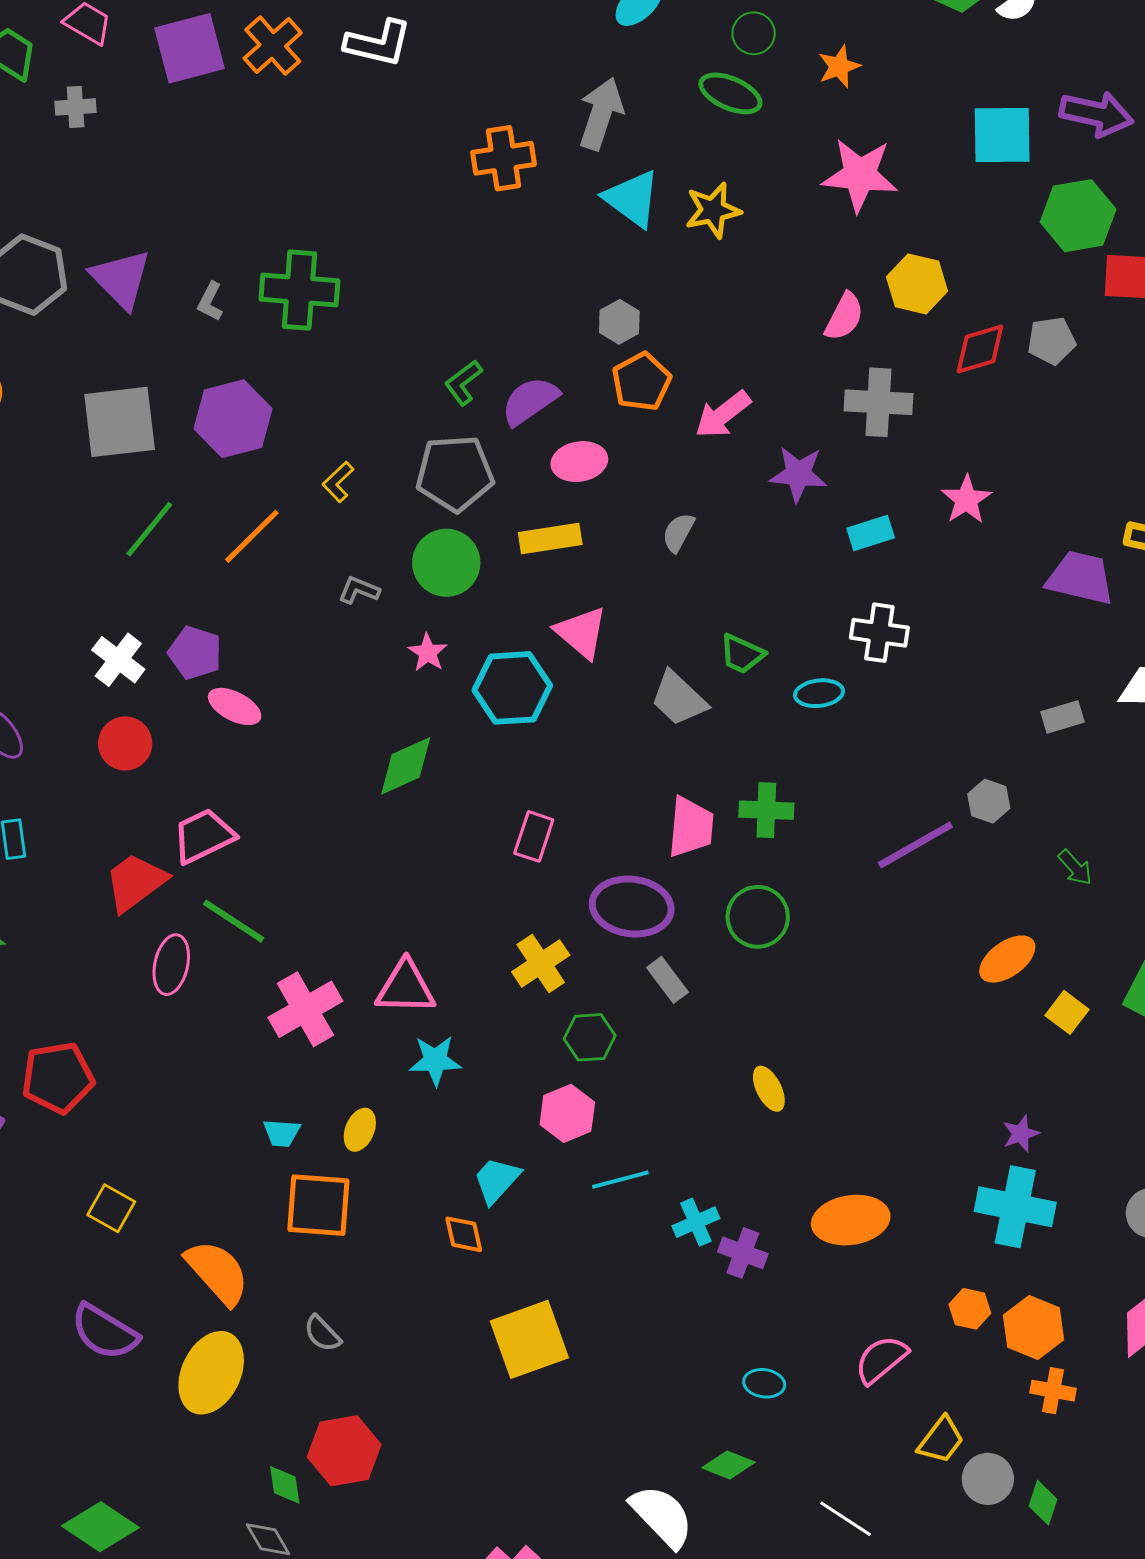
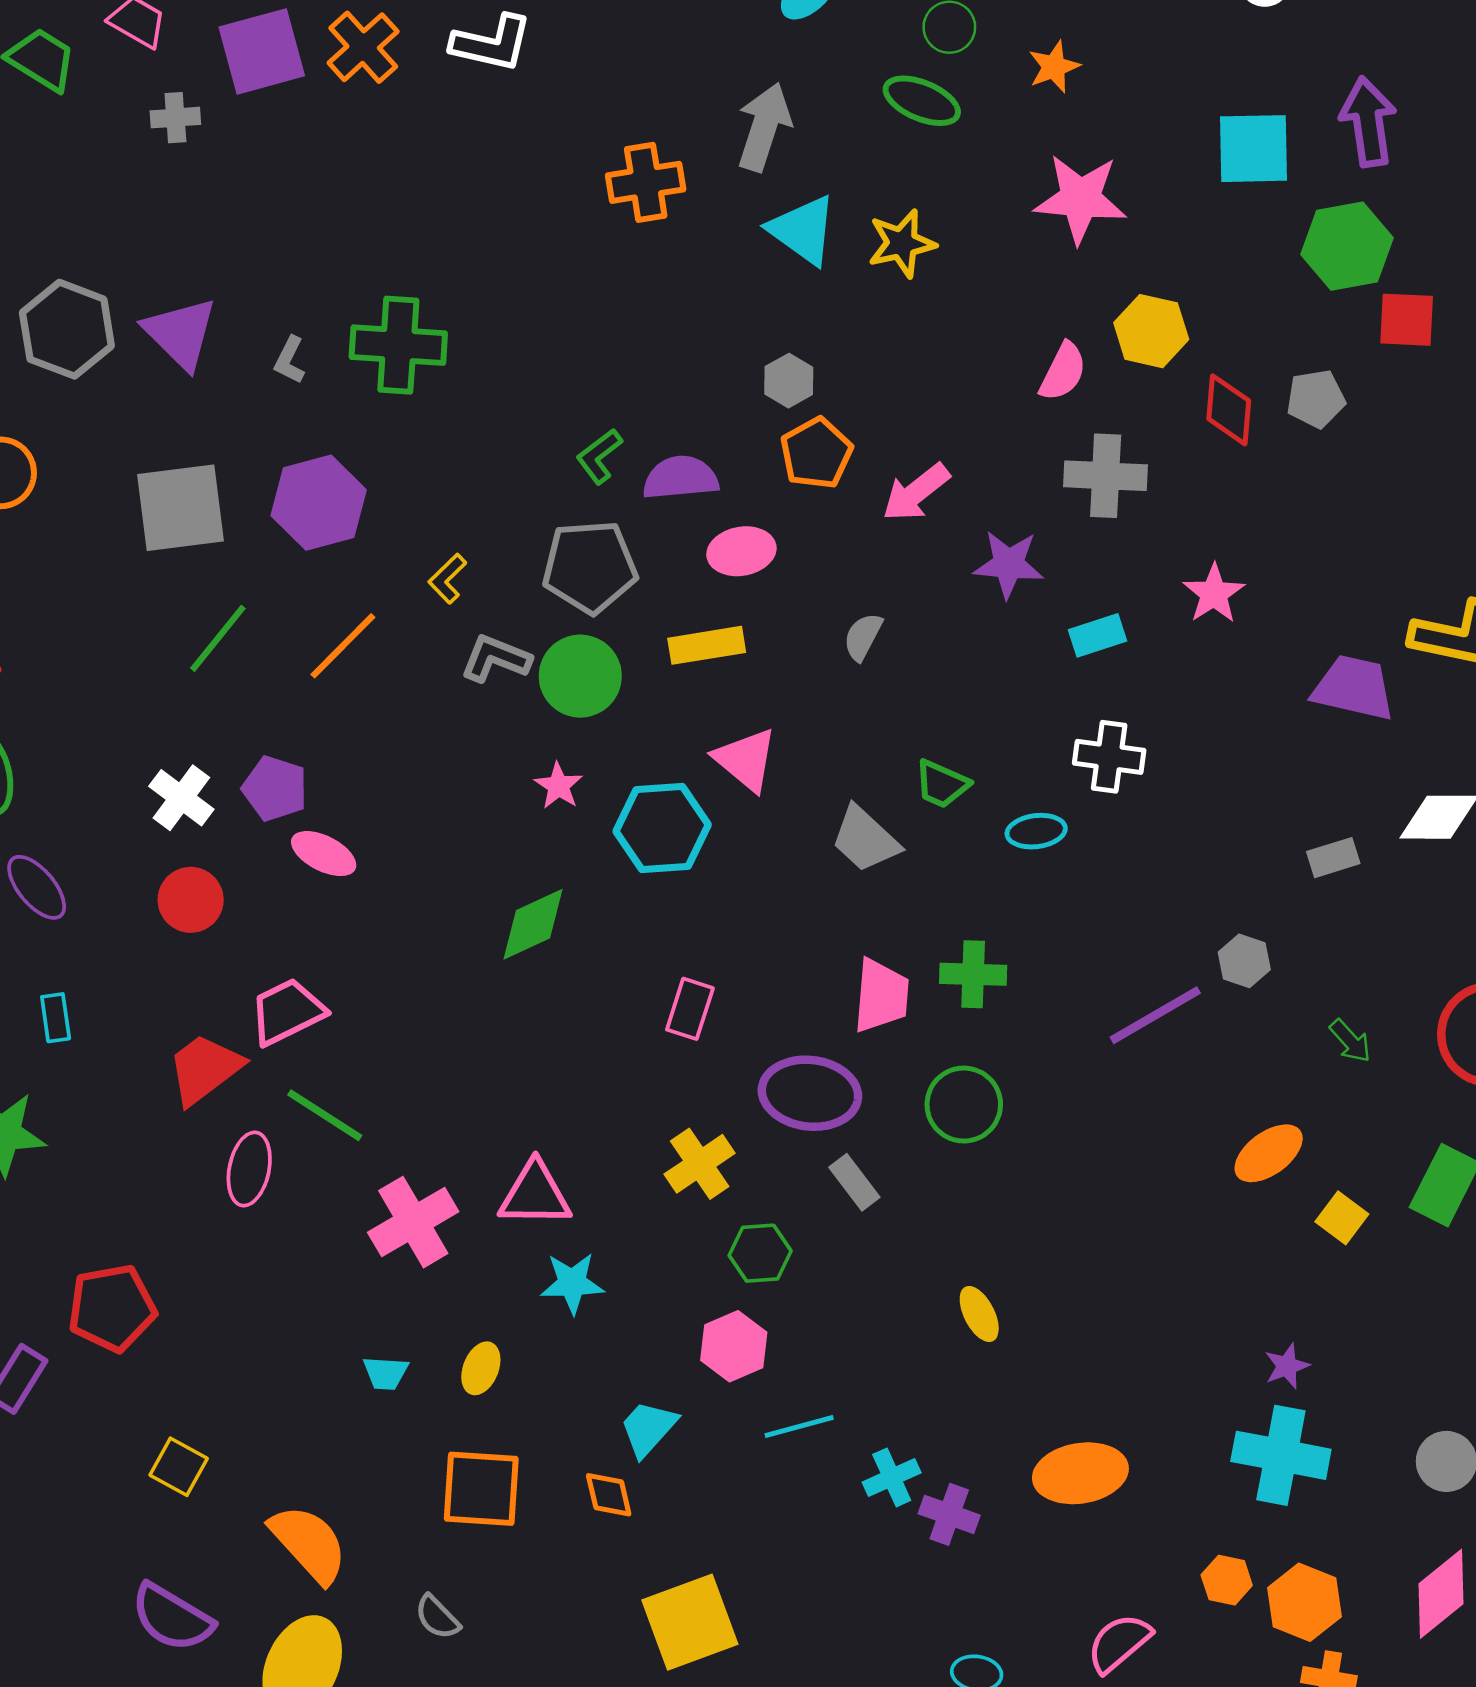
gray cross: (76, 107) -> (175, 118), moved
purple arrow: (1096, 114) -> (1368, 122), turned -110
red diamond: (980, 349) -> (1229, 410), turned -68
purple semicircle: (530, 401) -> (681, 478), turned 30
gray L-shape: (359, 590) -> (496, 659), moved, size x1.4
orange square: (318, 1205) -> (481, 1489), moved

